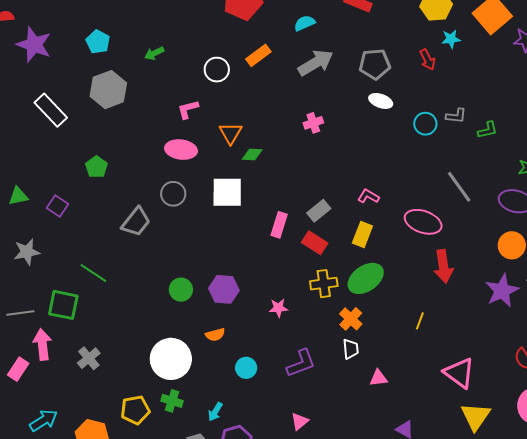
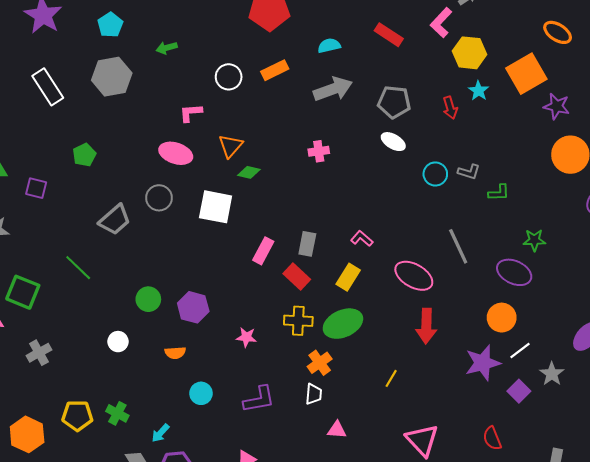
cyan star: (451, 39) -> (479, 91), turned 30
purple square: (58, 206) -> (36, 188), turned -30
gray rectangle: (319, 211) -> (307, 244), turned -50
green line: (93, 273) -> (78, 268), moved
white circle: (171, 359) -> (118, 342), moved, size x0.5

